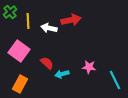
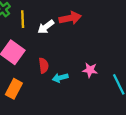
white arrow: (49, 28) -> (46, 27), turned -49
red semicircle: (47, 63) -> (44, 66), turned 40

